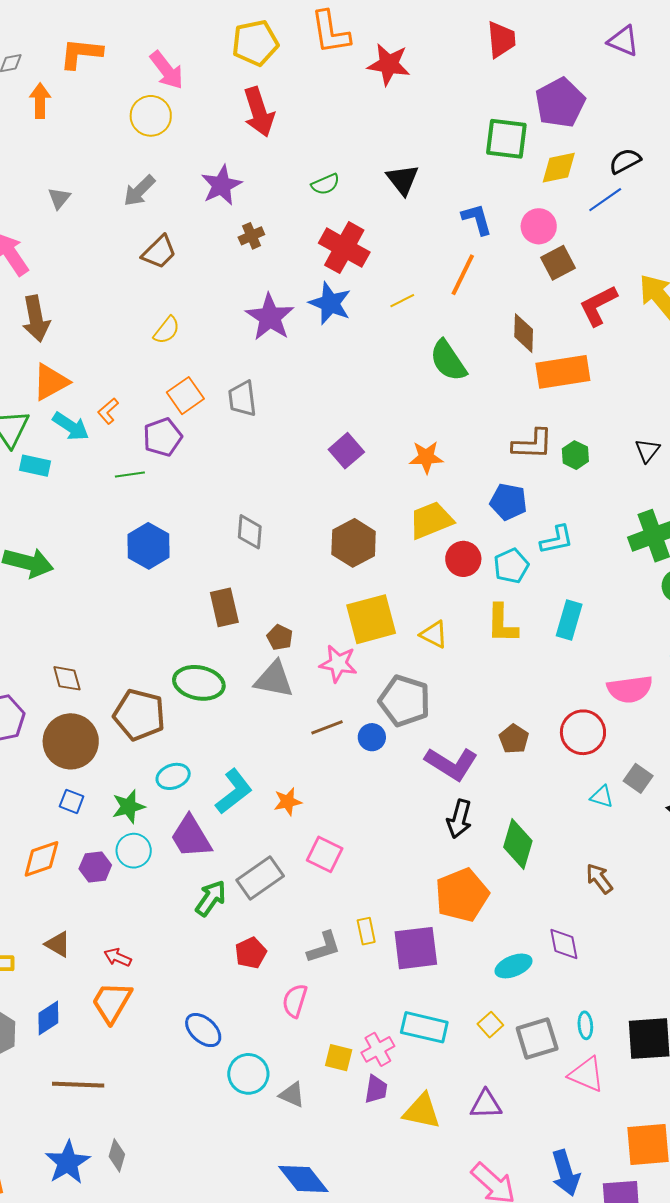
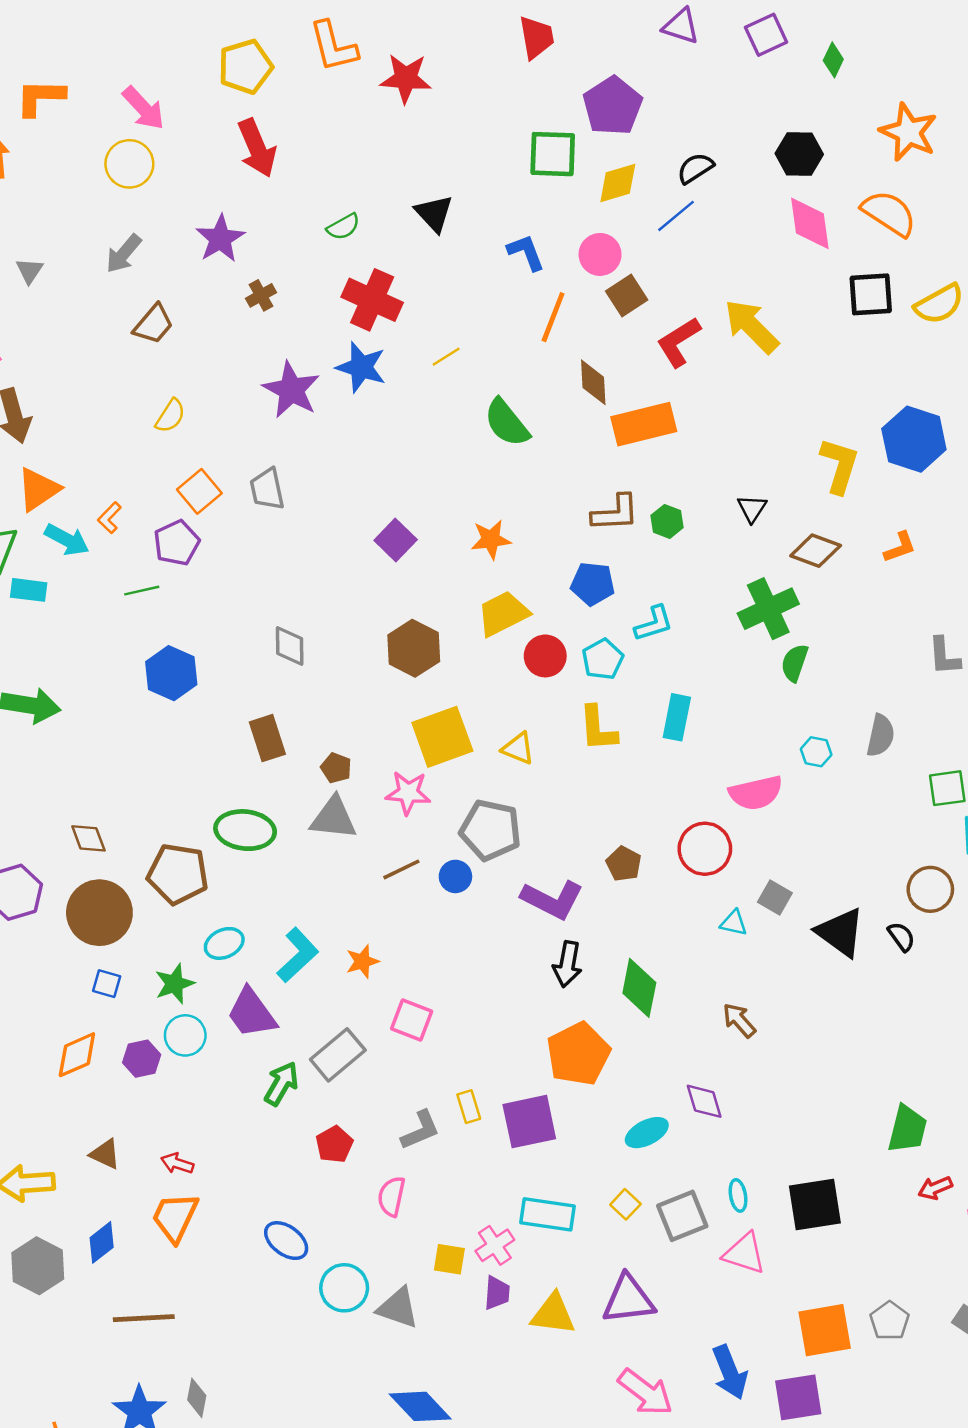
orange line: (463, 275) -> (553, 317), moved
gray triangle: (292, 1095) -> (398, 1308), size x1.4
purple triangle: (486, 1104) -> (628, 1299), size x1.4

